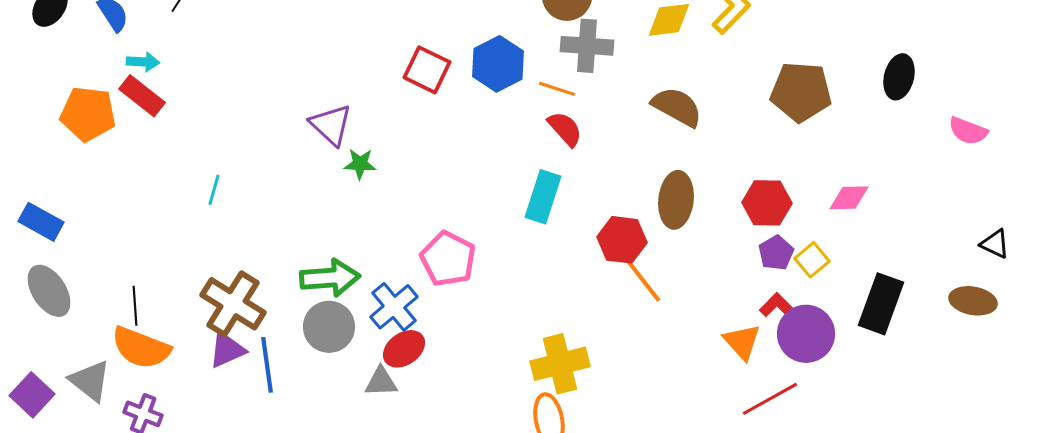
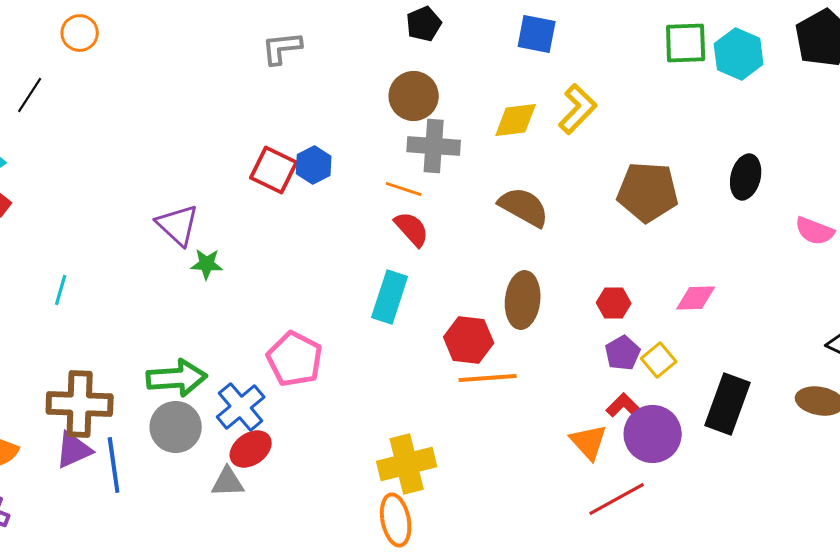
blue hexagon: (498, 64) -> (314, 165), moved, size x0.7
red hexagon: (767, 203) -> (614, 303), size x0.7
orange line: (641, 278) -> (488, 378), turned -56
brown cross: (233, 304) -> (80, 404), turned -30

